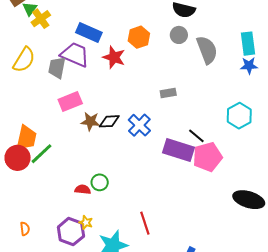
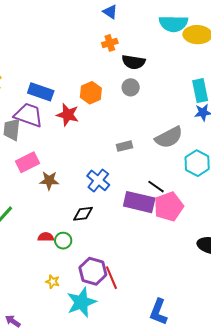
gray semicircle: (207, 50) -> (169, 137), moved, turned 88
black diamond: (109, 121) -> (83, 214), moved
red semicircle: (83, 189) -> (46, 237), moved
purple hexagon: (71, 232) -> (93, 271), moved

